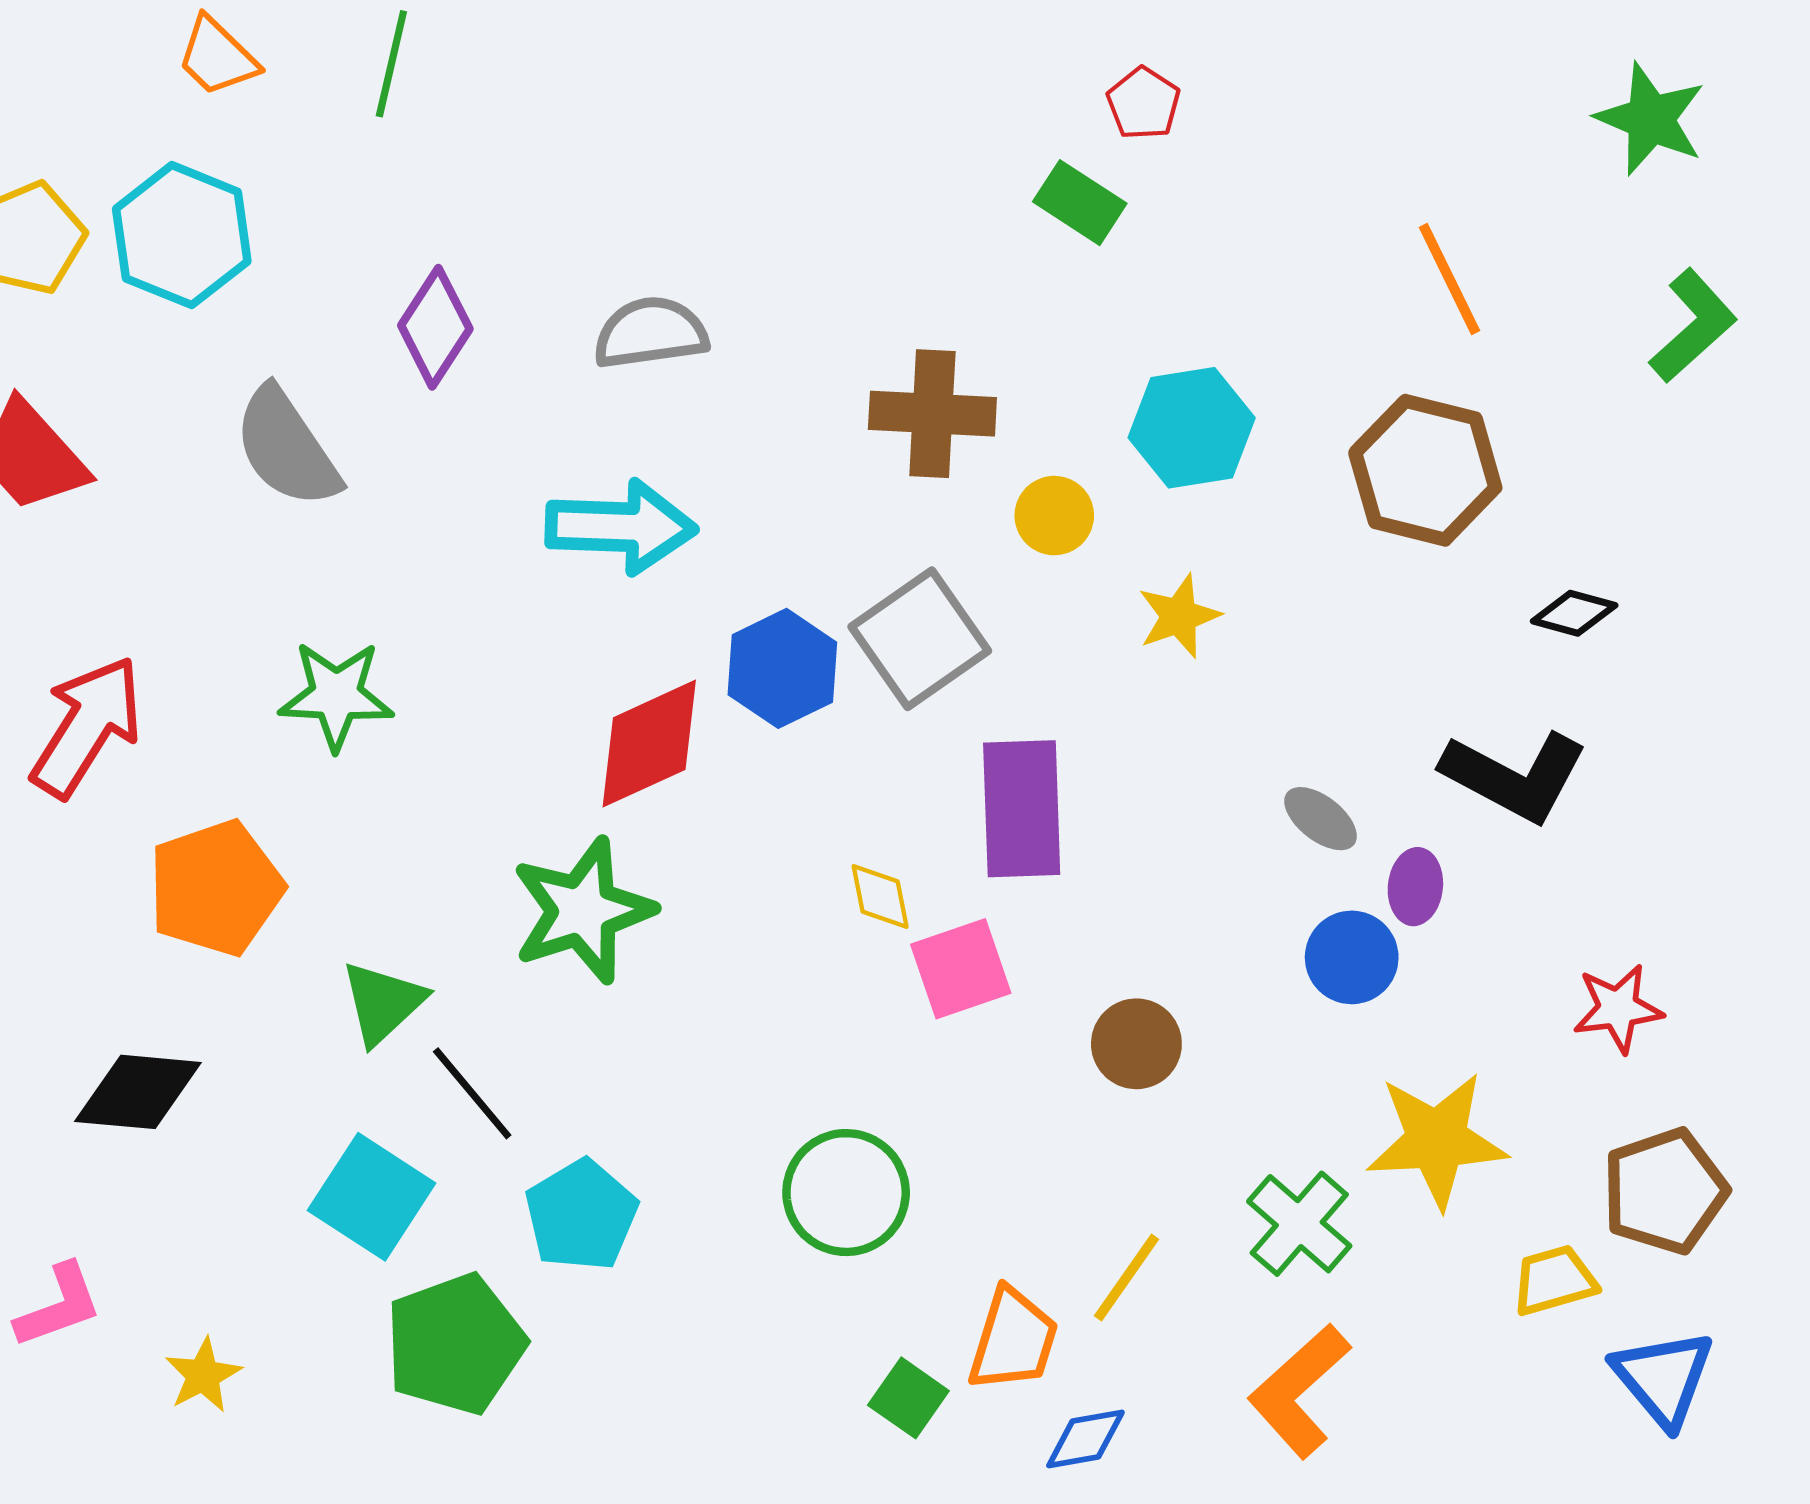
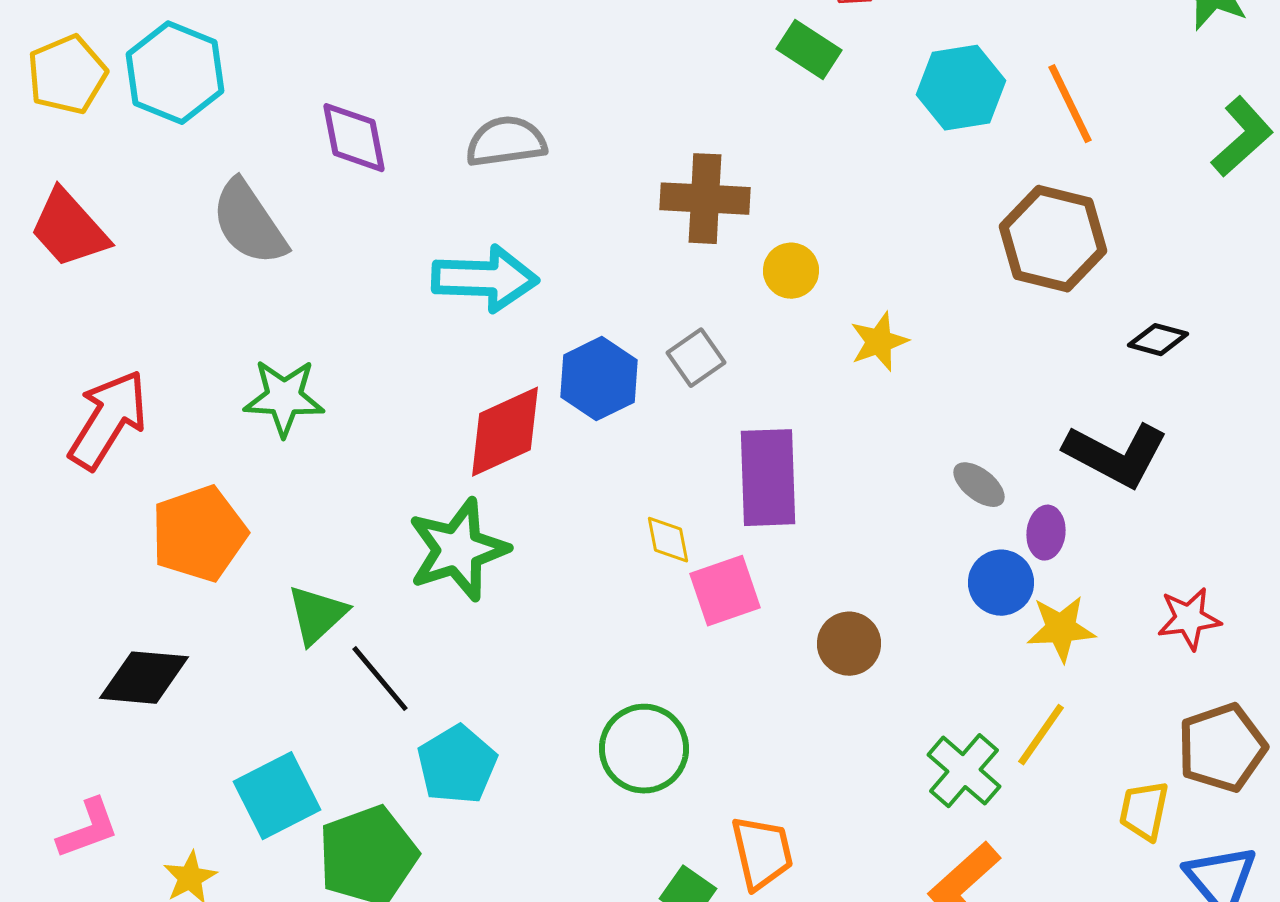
purple diamond: (435, 327) -> (354, 138), turned -44
cyan hexagon: (1192, 428) -> (961, 88), moved
gray square: (920, 639) -> (696, 358), size x0.6
yellow star: (1437, 1140) -> (1061, 629), moved, size x0.7
cyan square: (372, 1197) -> (277, 796), moved, turned 30
yellow line: (1126, 1278) -> (1041, 735), moved
yellow trapezoid: (1554, 1280) -> (1144, 811), turned -62
orange trapezoid: (1013, 1340) -> (762, 853), turned -30

